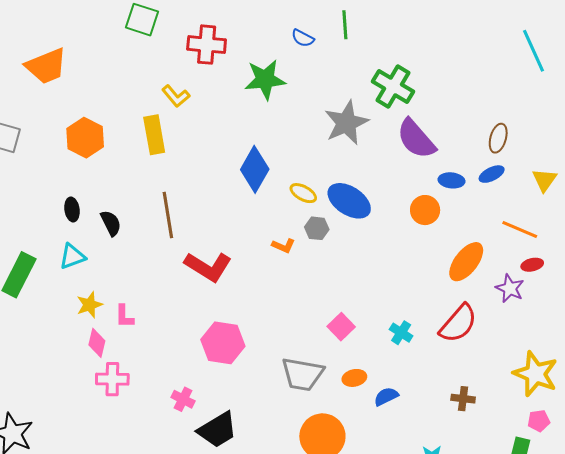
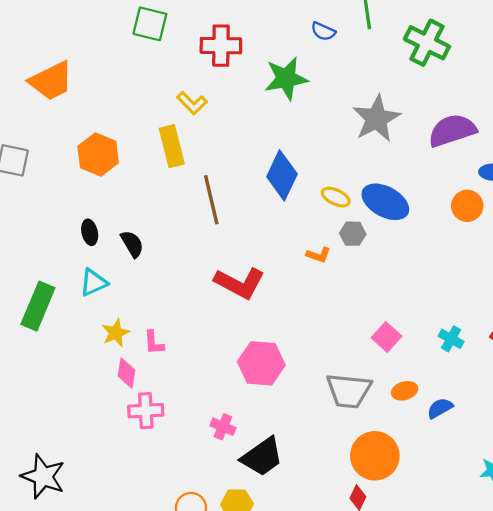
green cross: (393, 86) -> (427, 43), moved
purple semicircle: (416, 139) -> (452, 130), turned 117
brown line: (168, 215) -> (211, 200), moved

